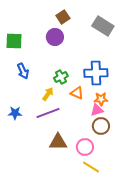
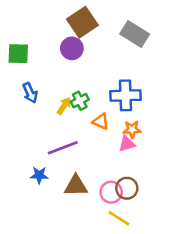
brown square: (63, 17) -> (82, 22), size x1.6
yellow arrow: (48, 94) -> (64, 106), moved
blue star: (15, 113) -> (39, 175), moved
brown circle: (101, 126) -> (127, 188), moved

